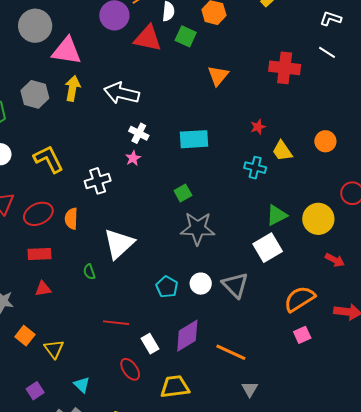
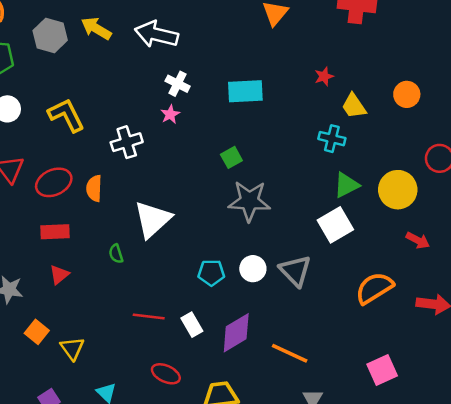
yellow arrow: (72, 88) -> (96, 28), turned -70
cyan cross: (255, 168) -> (332, 139), moved
cyan pentagon: (167, 287) -> (211, 273), turned -30
red triangle: (43, 289) -> (59, 275), turned -30
pink square: (302, 335) -> (382, 370), moved, size x1.4
white rectangle: (150, 344) -> (192, 325), moved
red ellipse: (130, 369) -> (166, 374), turned -30

